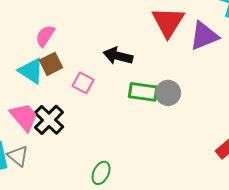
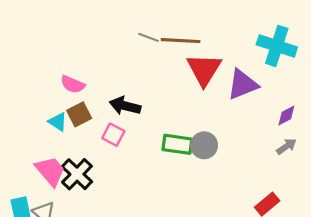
pink semicircle: (45, 36) -> (73, 84), turned -100
black arrow: (118, 56) -> (125, 106), moved
cyan triangle: (31, 71) -> (58, 122), size x0.7

